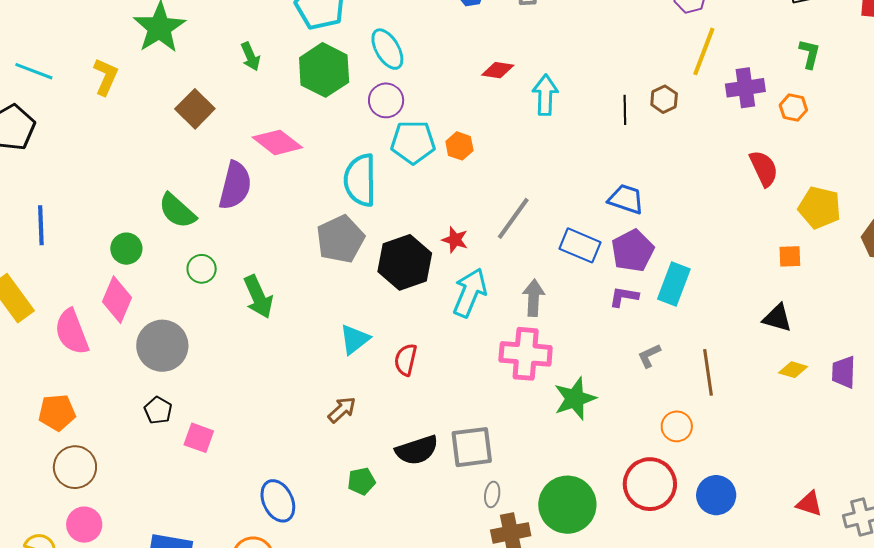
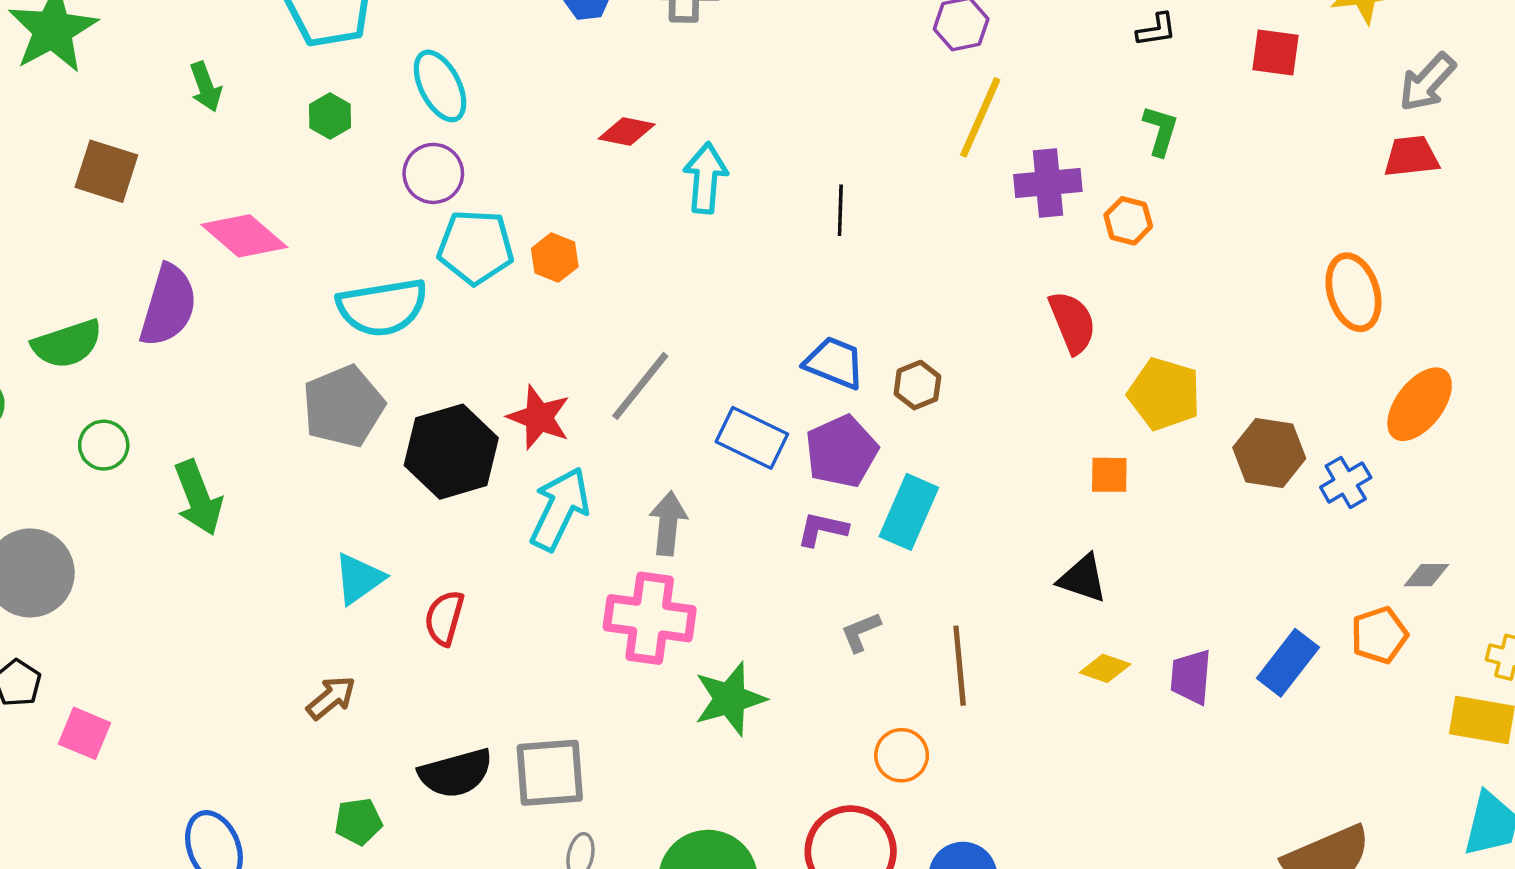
green hexagon: (324, 70) -> (330, 116), size x0.5
brown hexagon: (664, 99) -> (917, 385), moved
brown square: (195, 109) -> (106, 171), turned -30
cyan semicircle: (360, 180) -> (382, 307), turned -102
green semicircle: (177, 211) -> (67, 344), turned -63
red star: (455, 240) -> (539, 417), size x1.4

